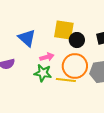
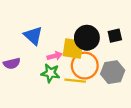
yellow square: (64, 30) -> (73, 48), moved
black circle: (77, 40) -> (87, 38), size x1.5

